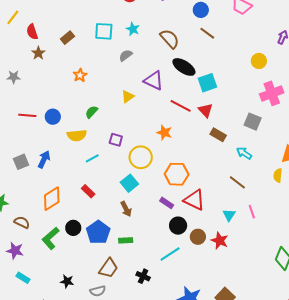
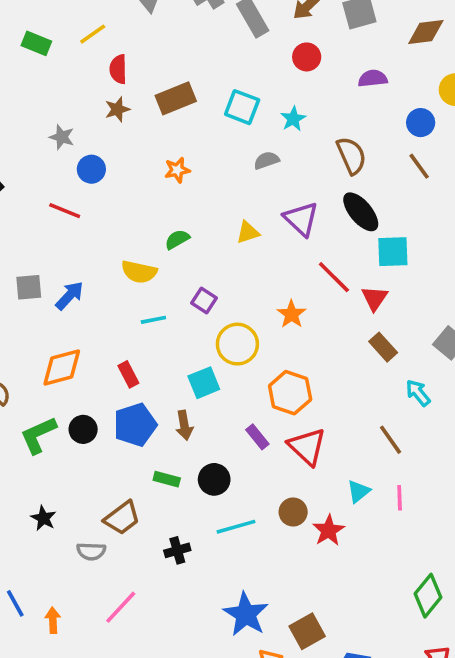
brown rectangle: (67, 38) -> (176, 98), size x1.5
blue circle: (53, 117) -> (91, 169), moved
black circle: (178, 226) -> (214, 479), moved
blue pentagon: (98, 232) -> (135, 425), moved
black cross: (143, 276) -> (177, 550), turned 32

